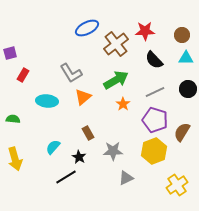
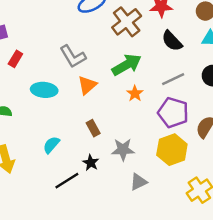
black star: (79, 157) -> (91, 163), moved

